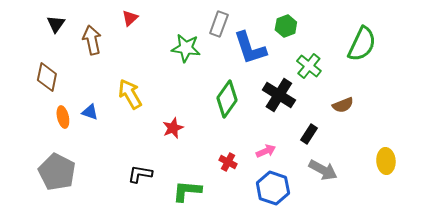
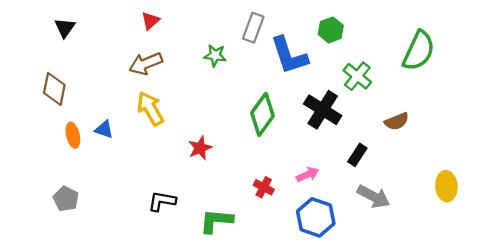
brown arrow: (92, 40) -> (146, 64), moved, turned -100
green star: (186, 48) -> (215, 55), size x0.7
gray pentagon: (57, 172) -> (66, 199), size x0.6

